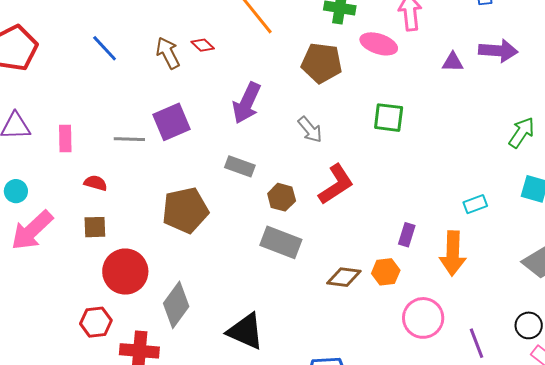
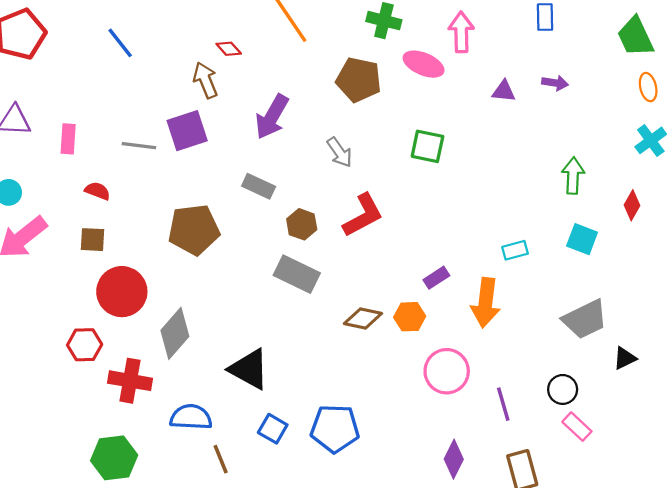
purple arrow: (498, 51) -> (555, 83), size x0.6
brown arrow: (168, 53) -> (205, 80), moved
green arrow: (522, 133) -> (573, 176), turned -36
purple rectangle: (407, 235) -> (436, 278), turned 35

